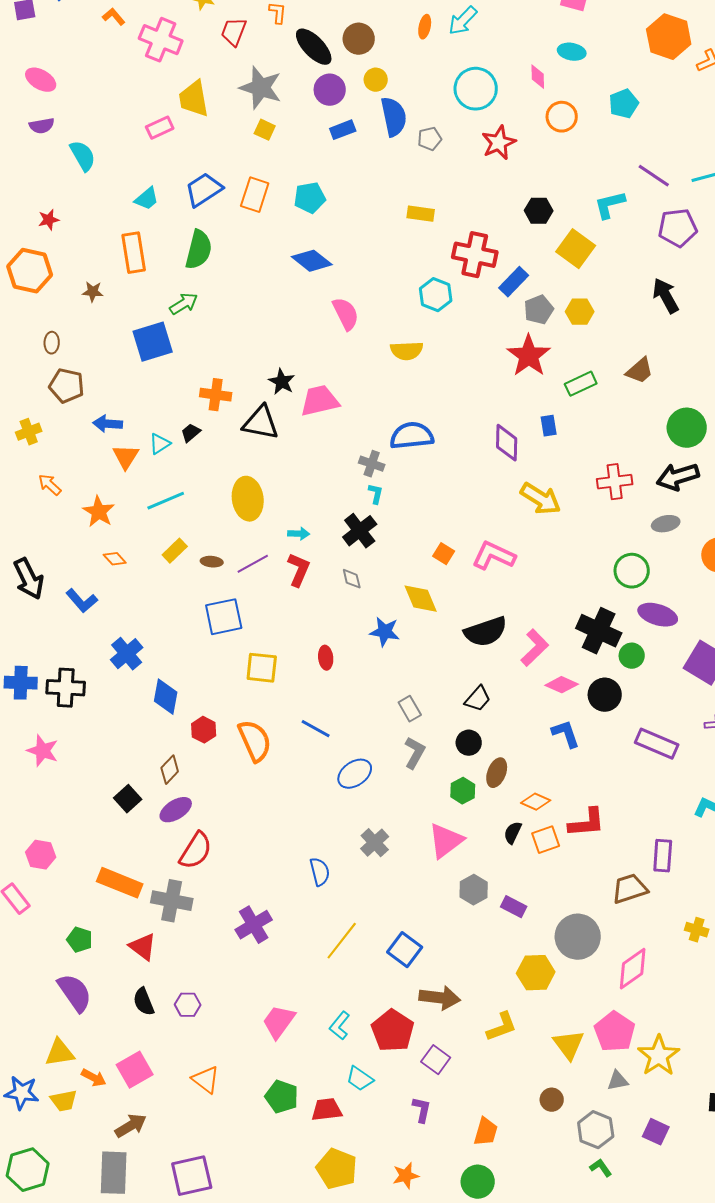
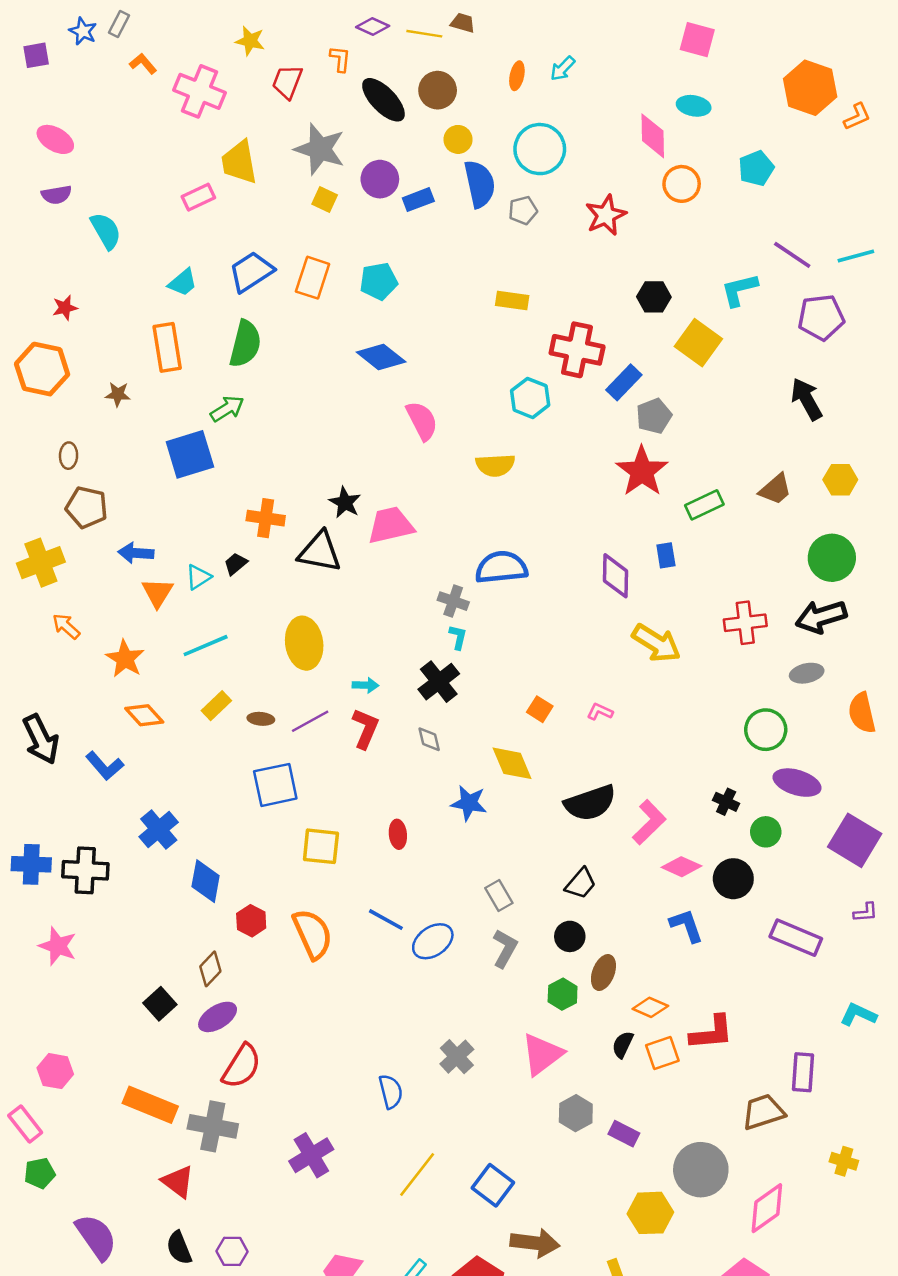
cyan arrow: (463, 21) -> (563, 69), size x0.7
pink diamond: (538, 77) -> (653, 136), size x1.5
cyan circle: (476, 89) -> (540, 149), moved
purple circle: (330, 90) -> (380, 179), moved
yellow hexagon: (580, 312) -> (840, 480), moved
yellow cross: (29, 432) -> (41, 563), size x1.5
pink L-shape: (494, 556) -> (600, 712), size x0.5
orange diamond: (115, 559) -> (144, 715), size x1.4
black cross: (599, 631) -> (726, 802), size x0.5
blue ellipse: (355, 774) -> (433, 941), moved
green pentagon: (80, 940) -> (40, 1173), moved, turned -30

